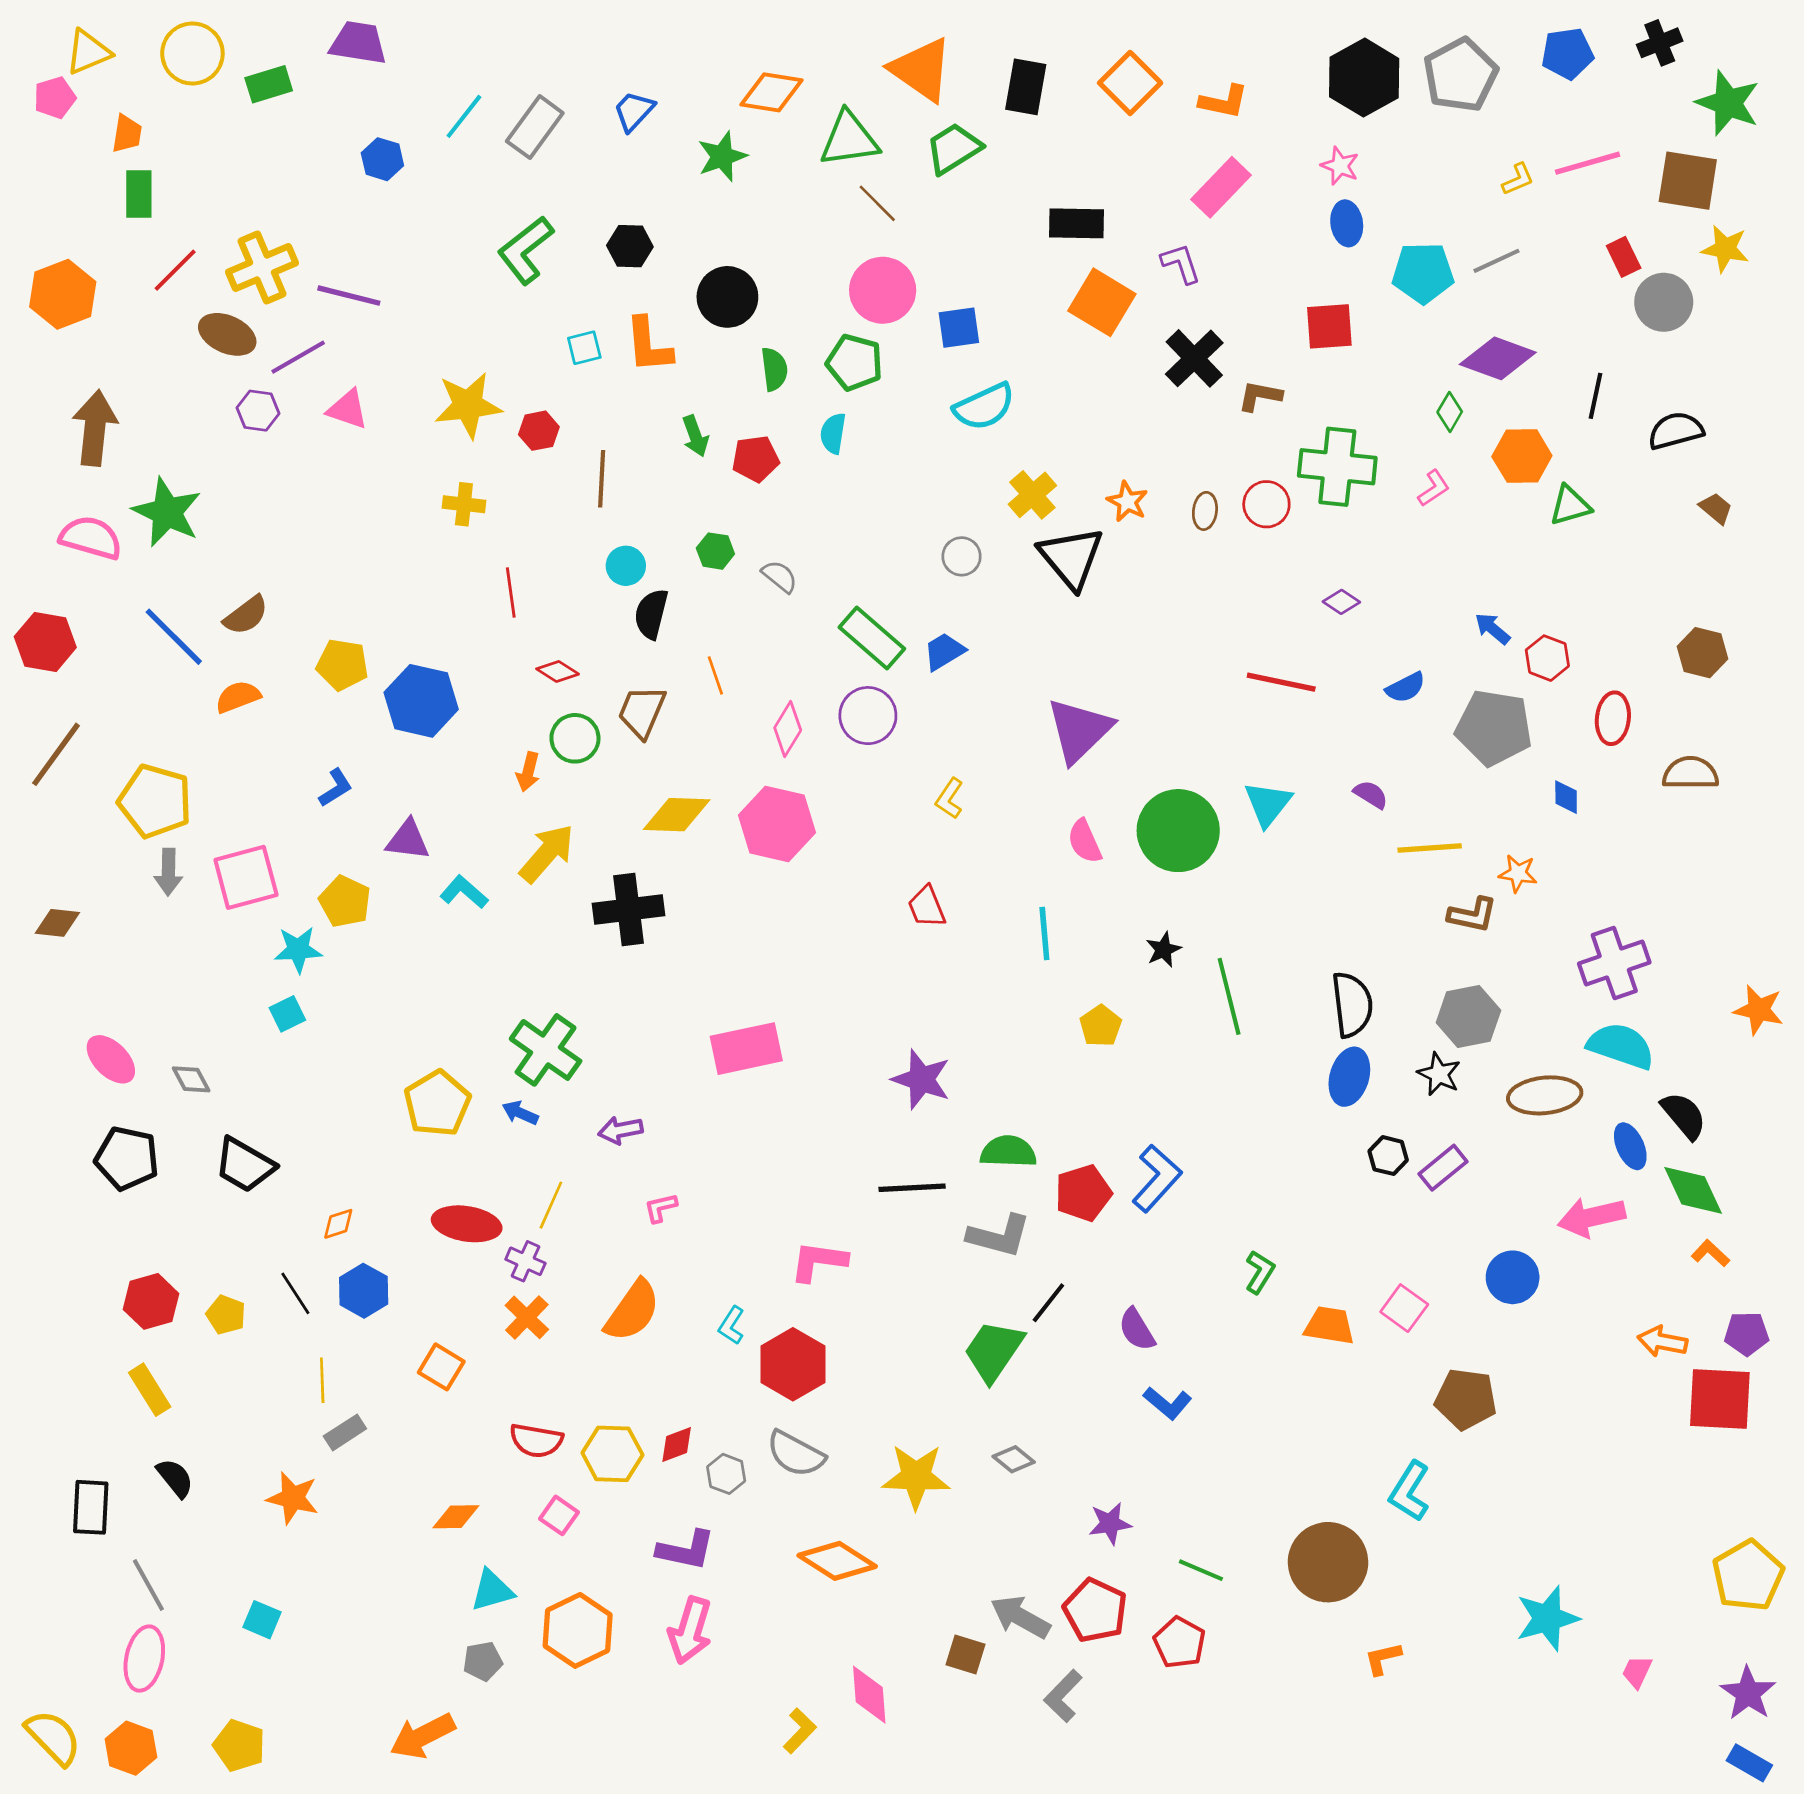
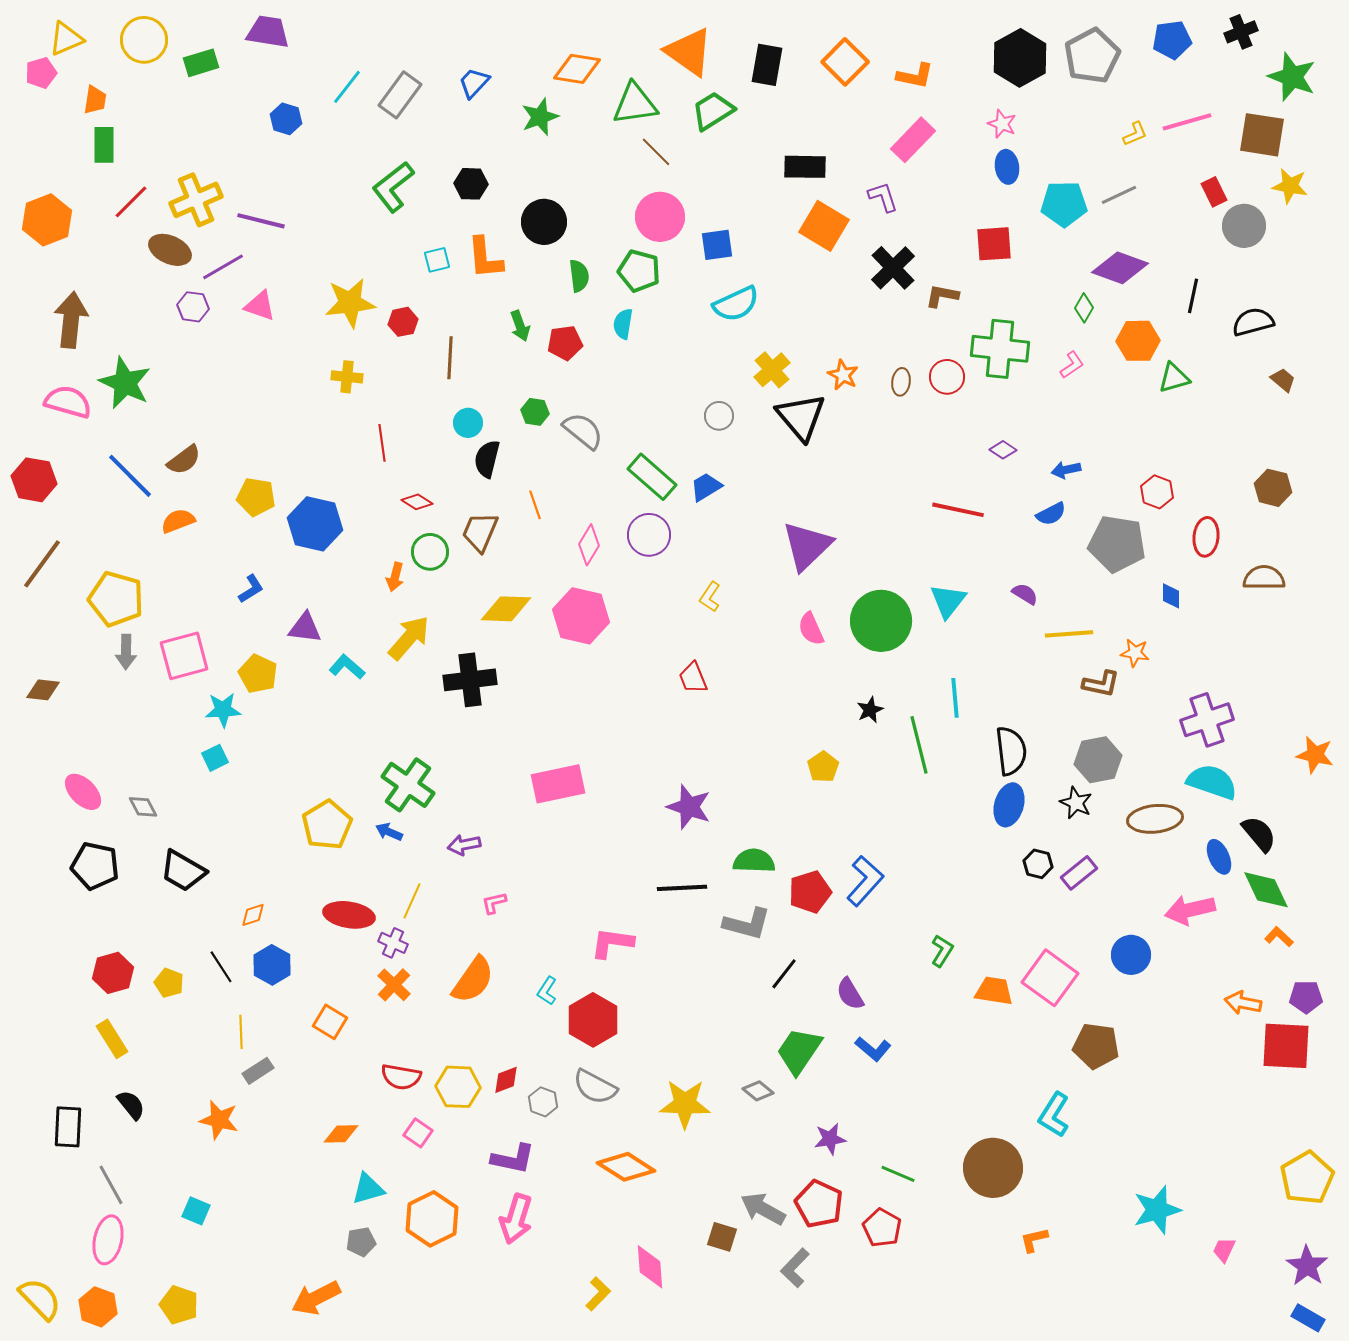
gray semicircle: (780, 576) -> (583, 431), size x1.5
blue arrow: (1493, 629) -> (1066, 470), moved, turned -52
cyan line: (1044, 934) -> (955, 698), moved
pink square: (1404, 1308) -> (1050, 978), size x1.6
green trapezoid: (994, 1351) -> (799, 1051), moved

